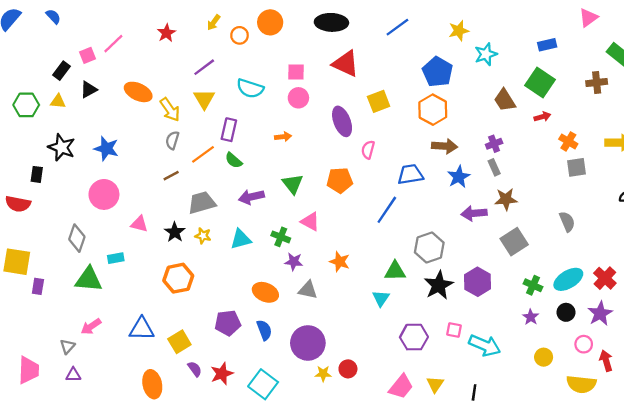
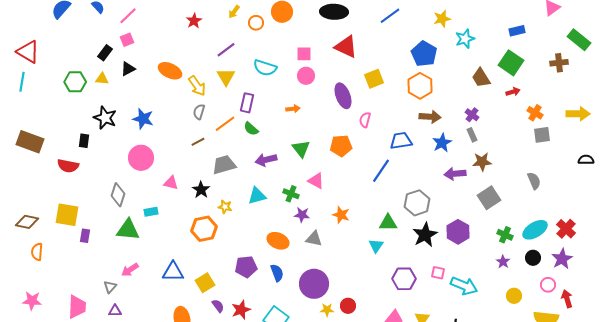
pink line: (113, 44) -> (128, 16), moved
purple cross: (494, 144) -> (472, 115), turned -32
yellow star: (203, 236) -> (225, 207), moved

